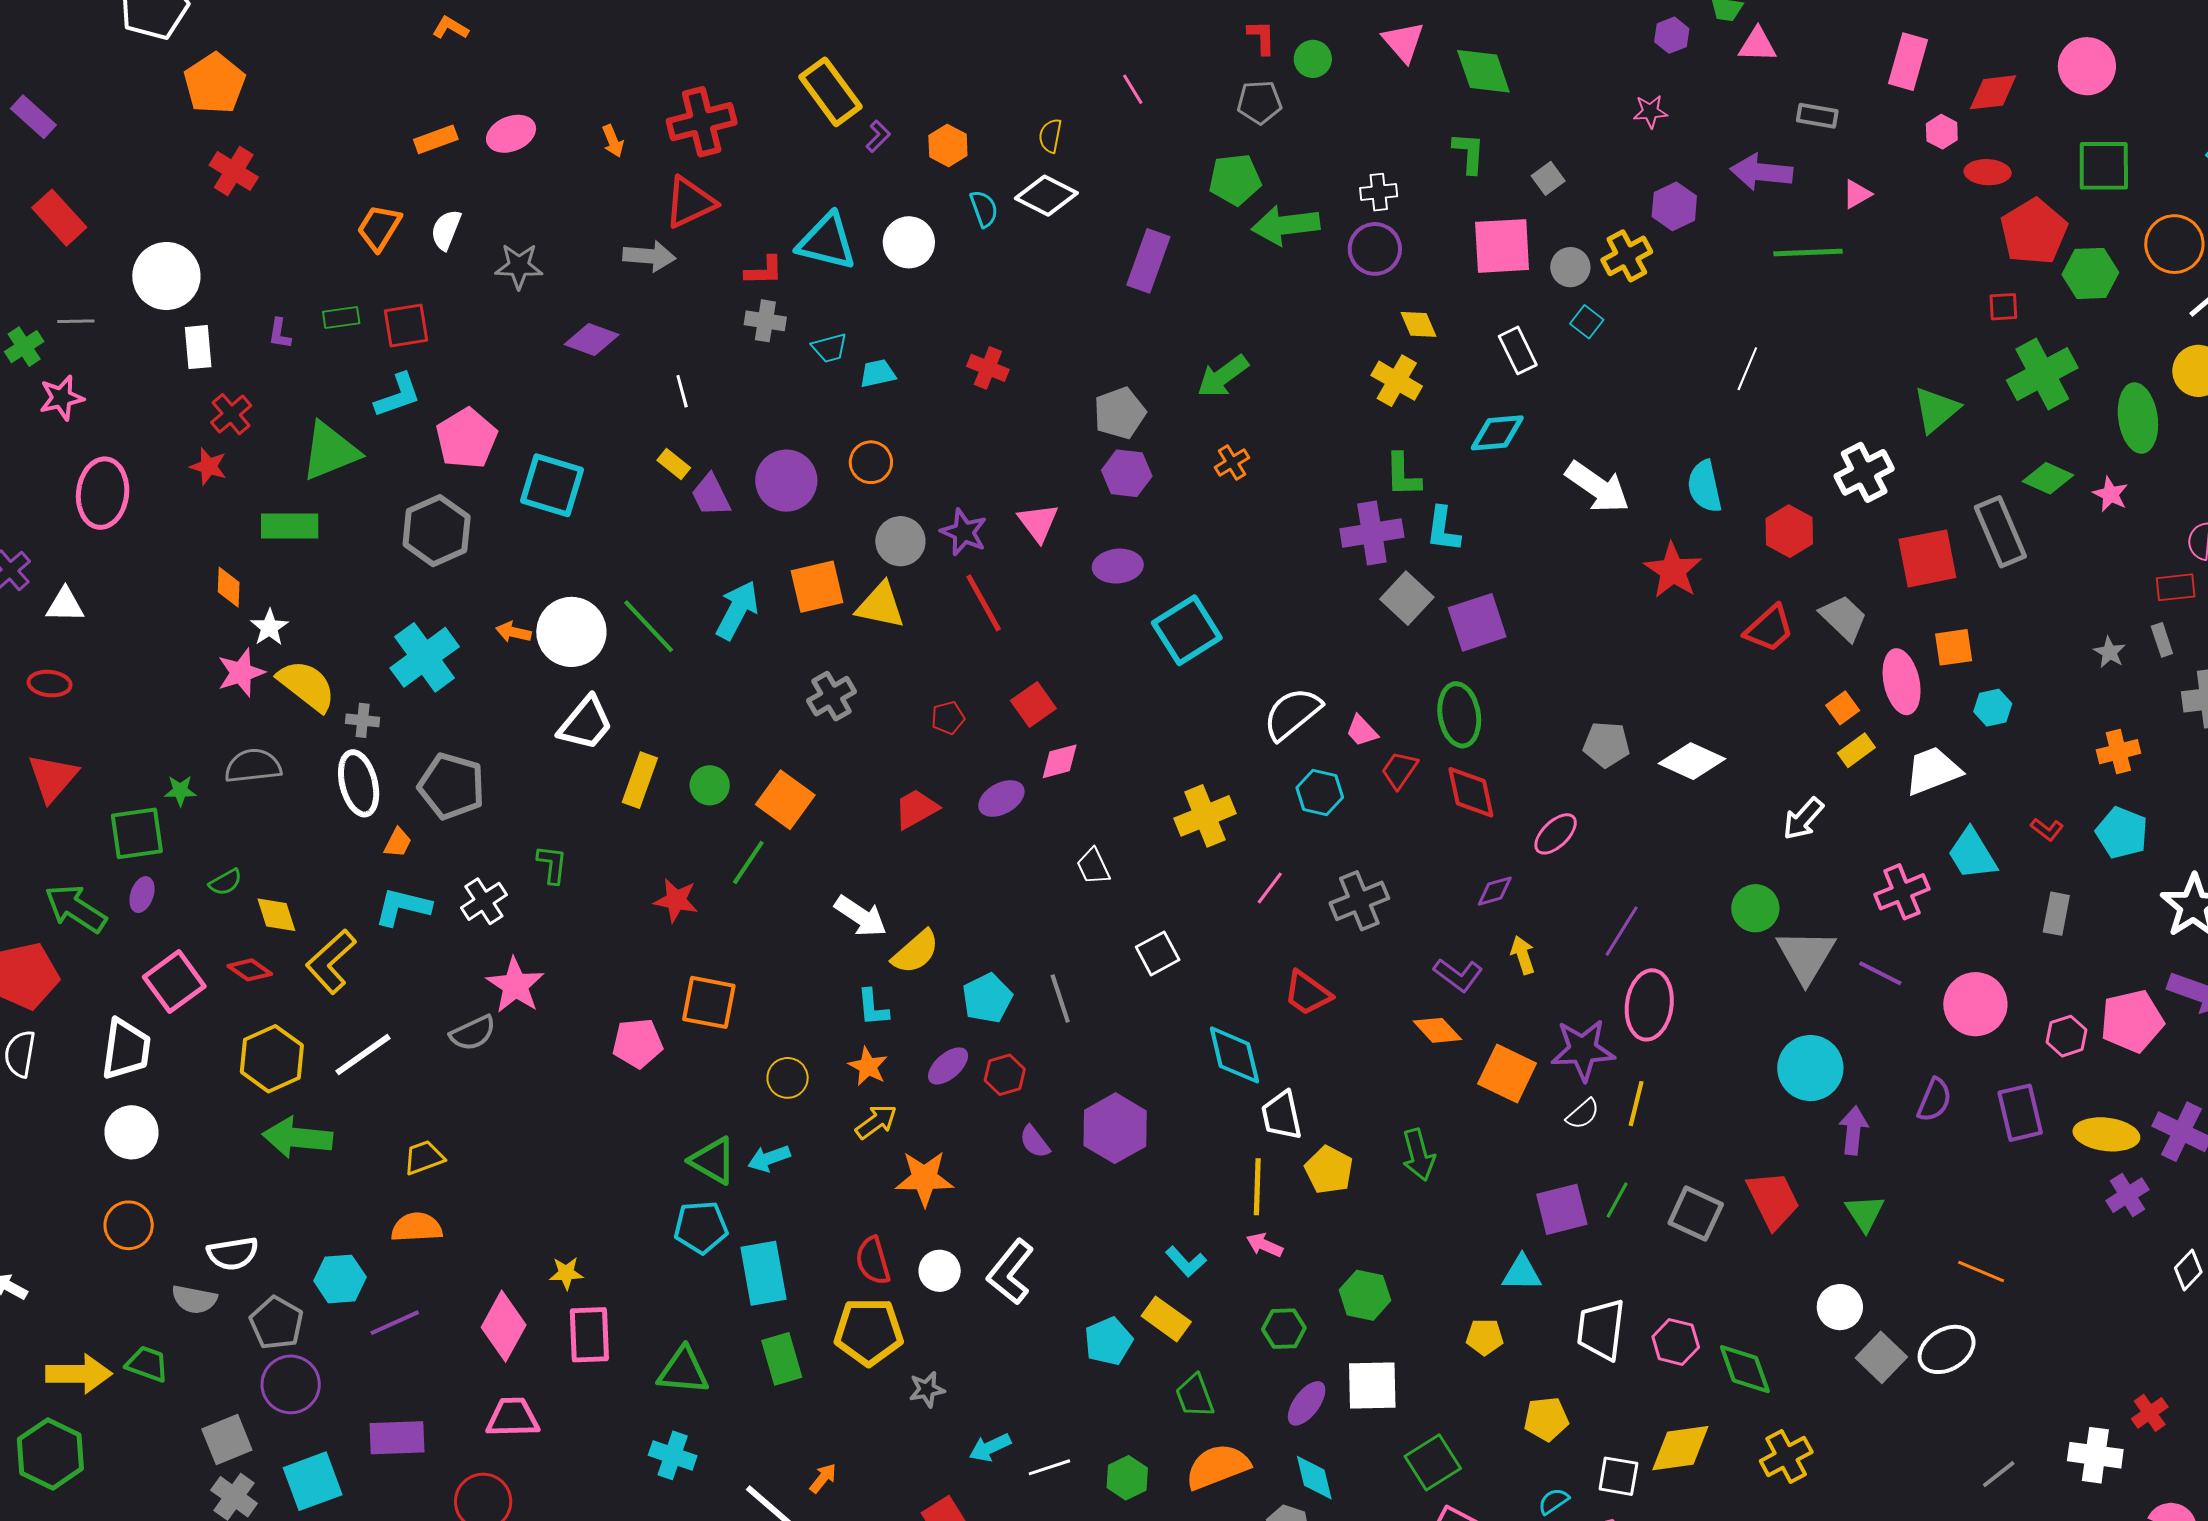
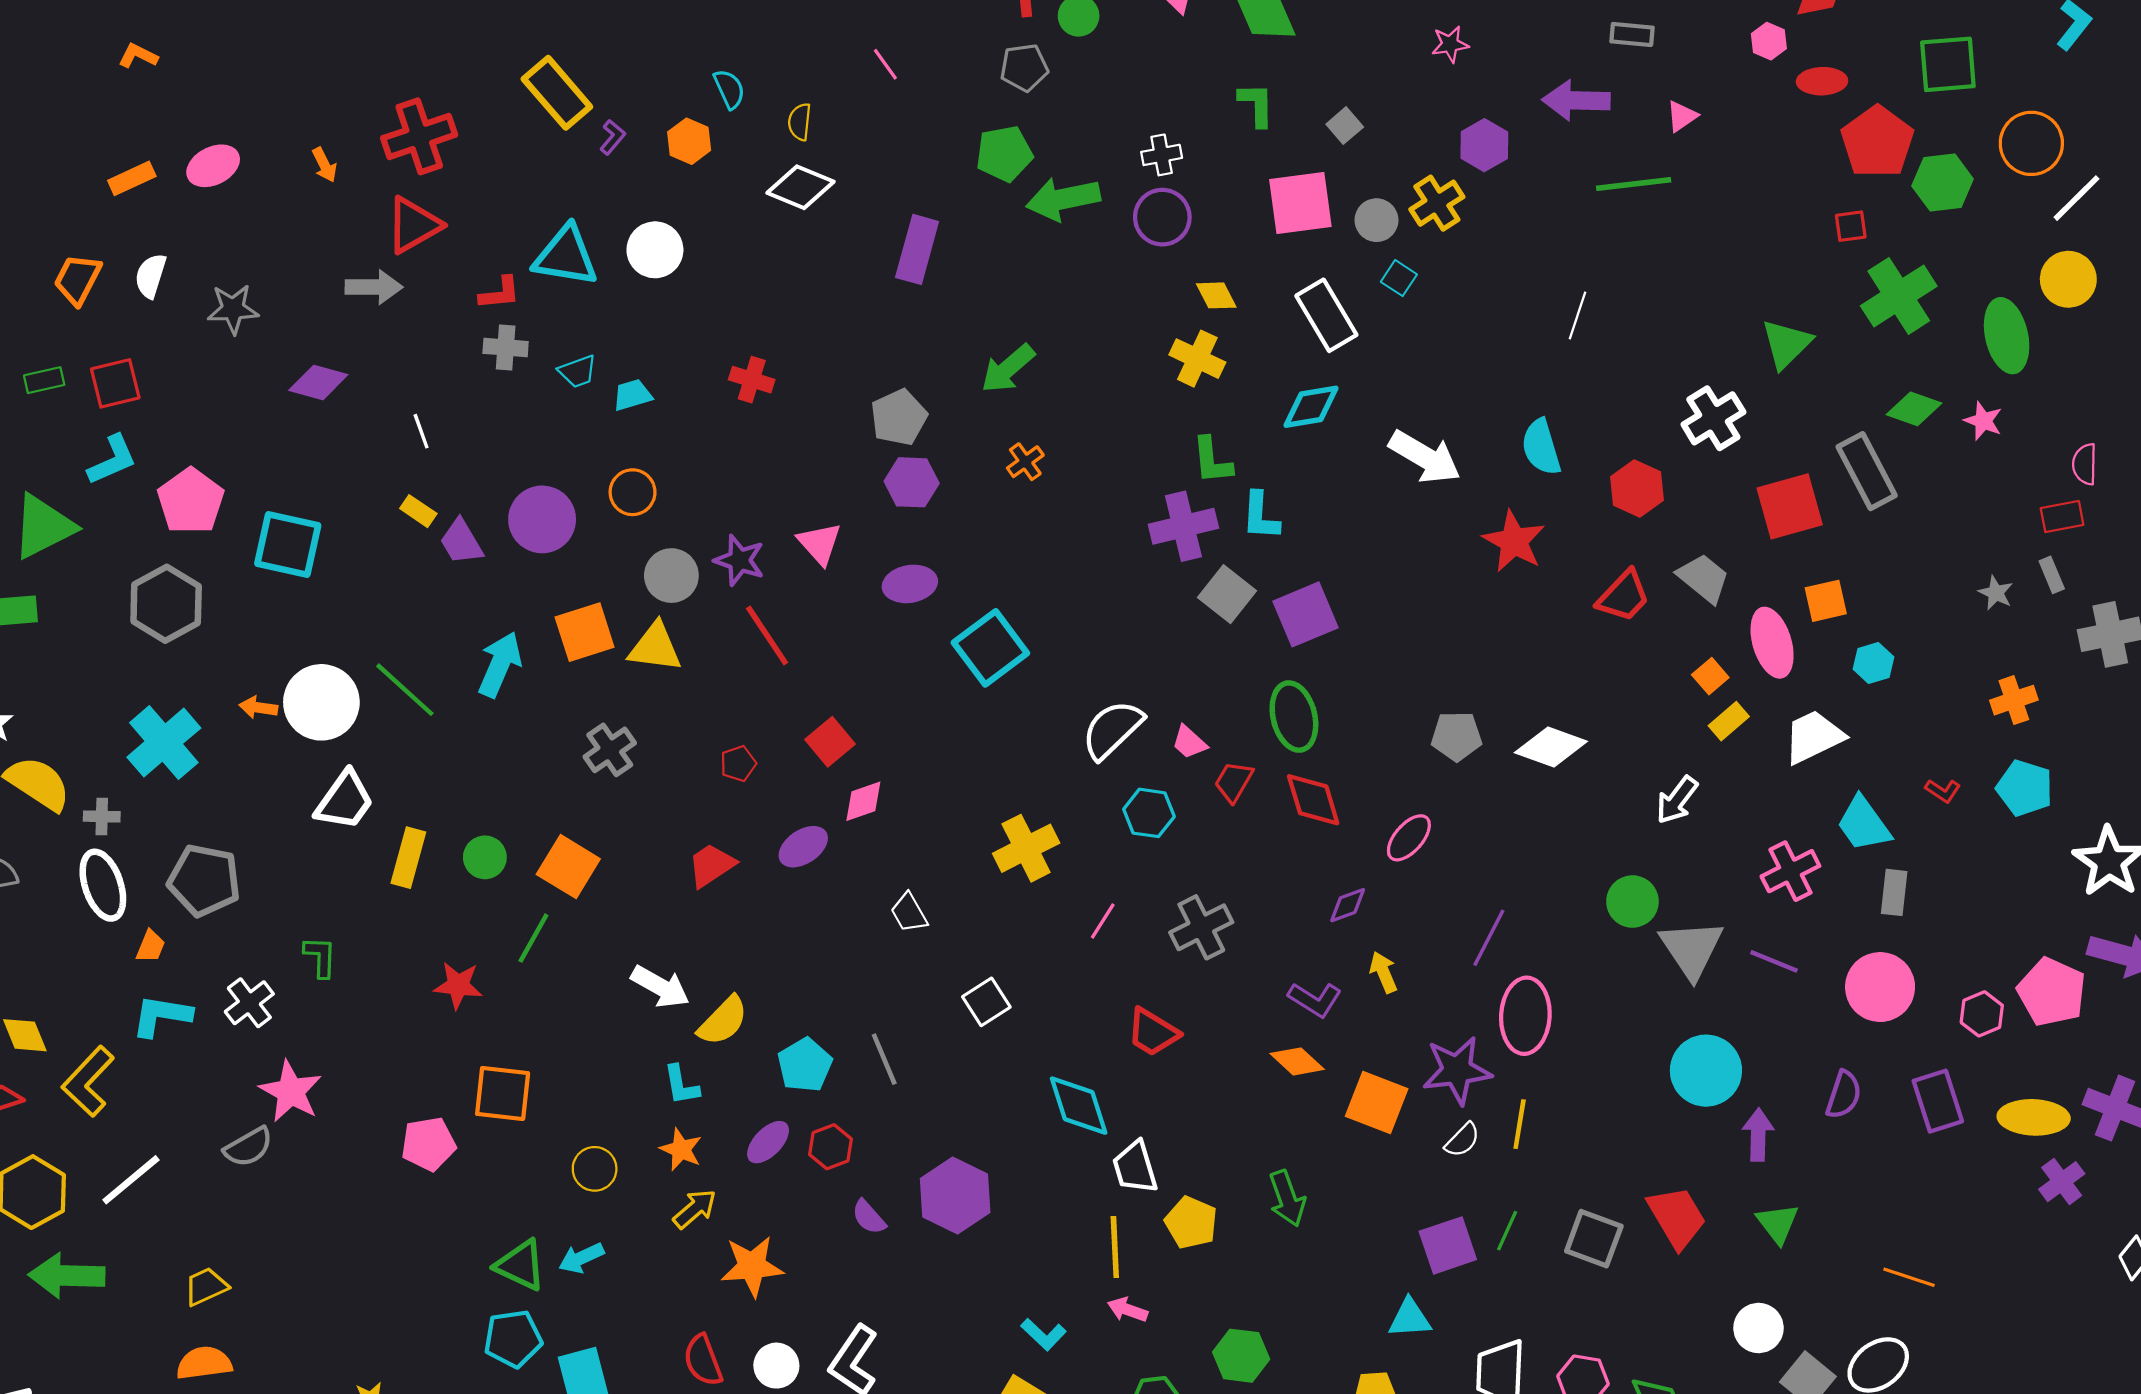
cyan semicircle: (984, 209) -> (729, 89), moved
white rectangle: (1518, 350) -> (1326, 315), size x1.4
gray rectangle: (2056, 914) -> (1894, 892), moved
pink pentagon: (2132, 1021) -> (2052, 992), turned -30

